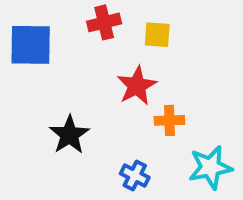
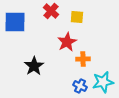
red cross: (104, 22) -> (51, 11), turned -35
blue cross: (135, 176) -> (80, 86), moved

